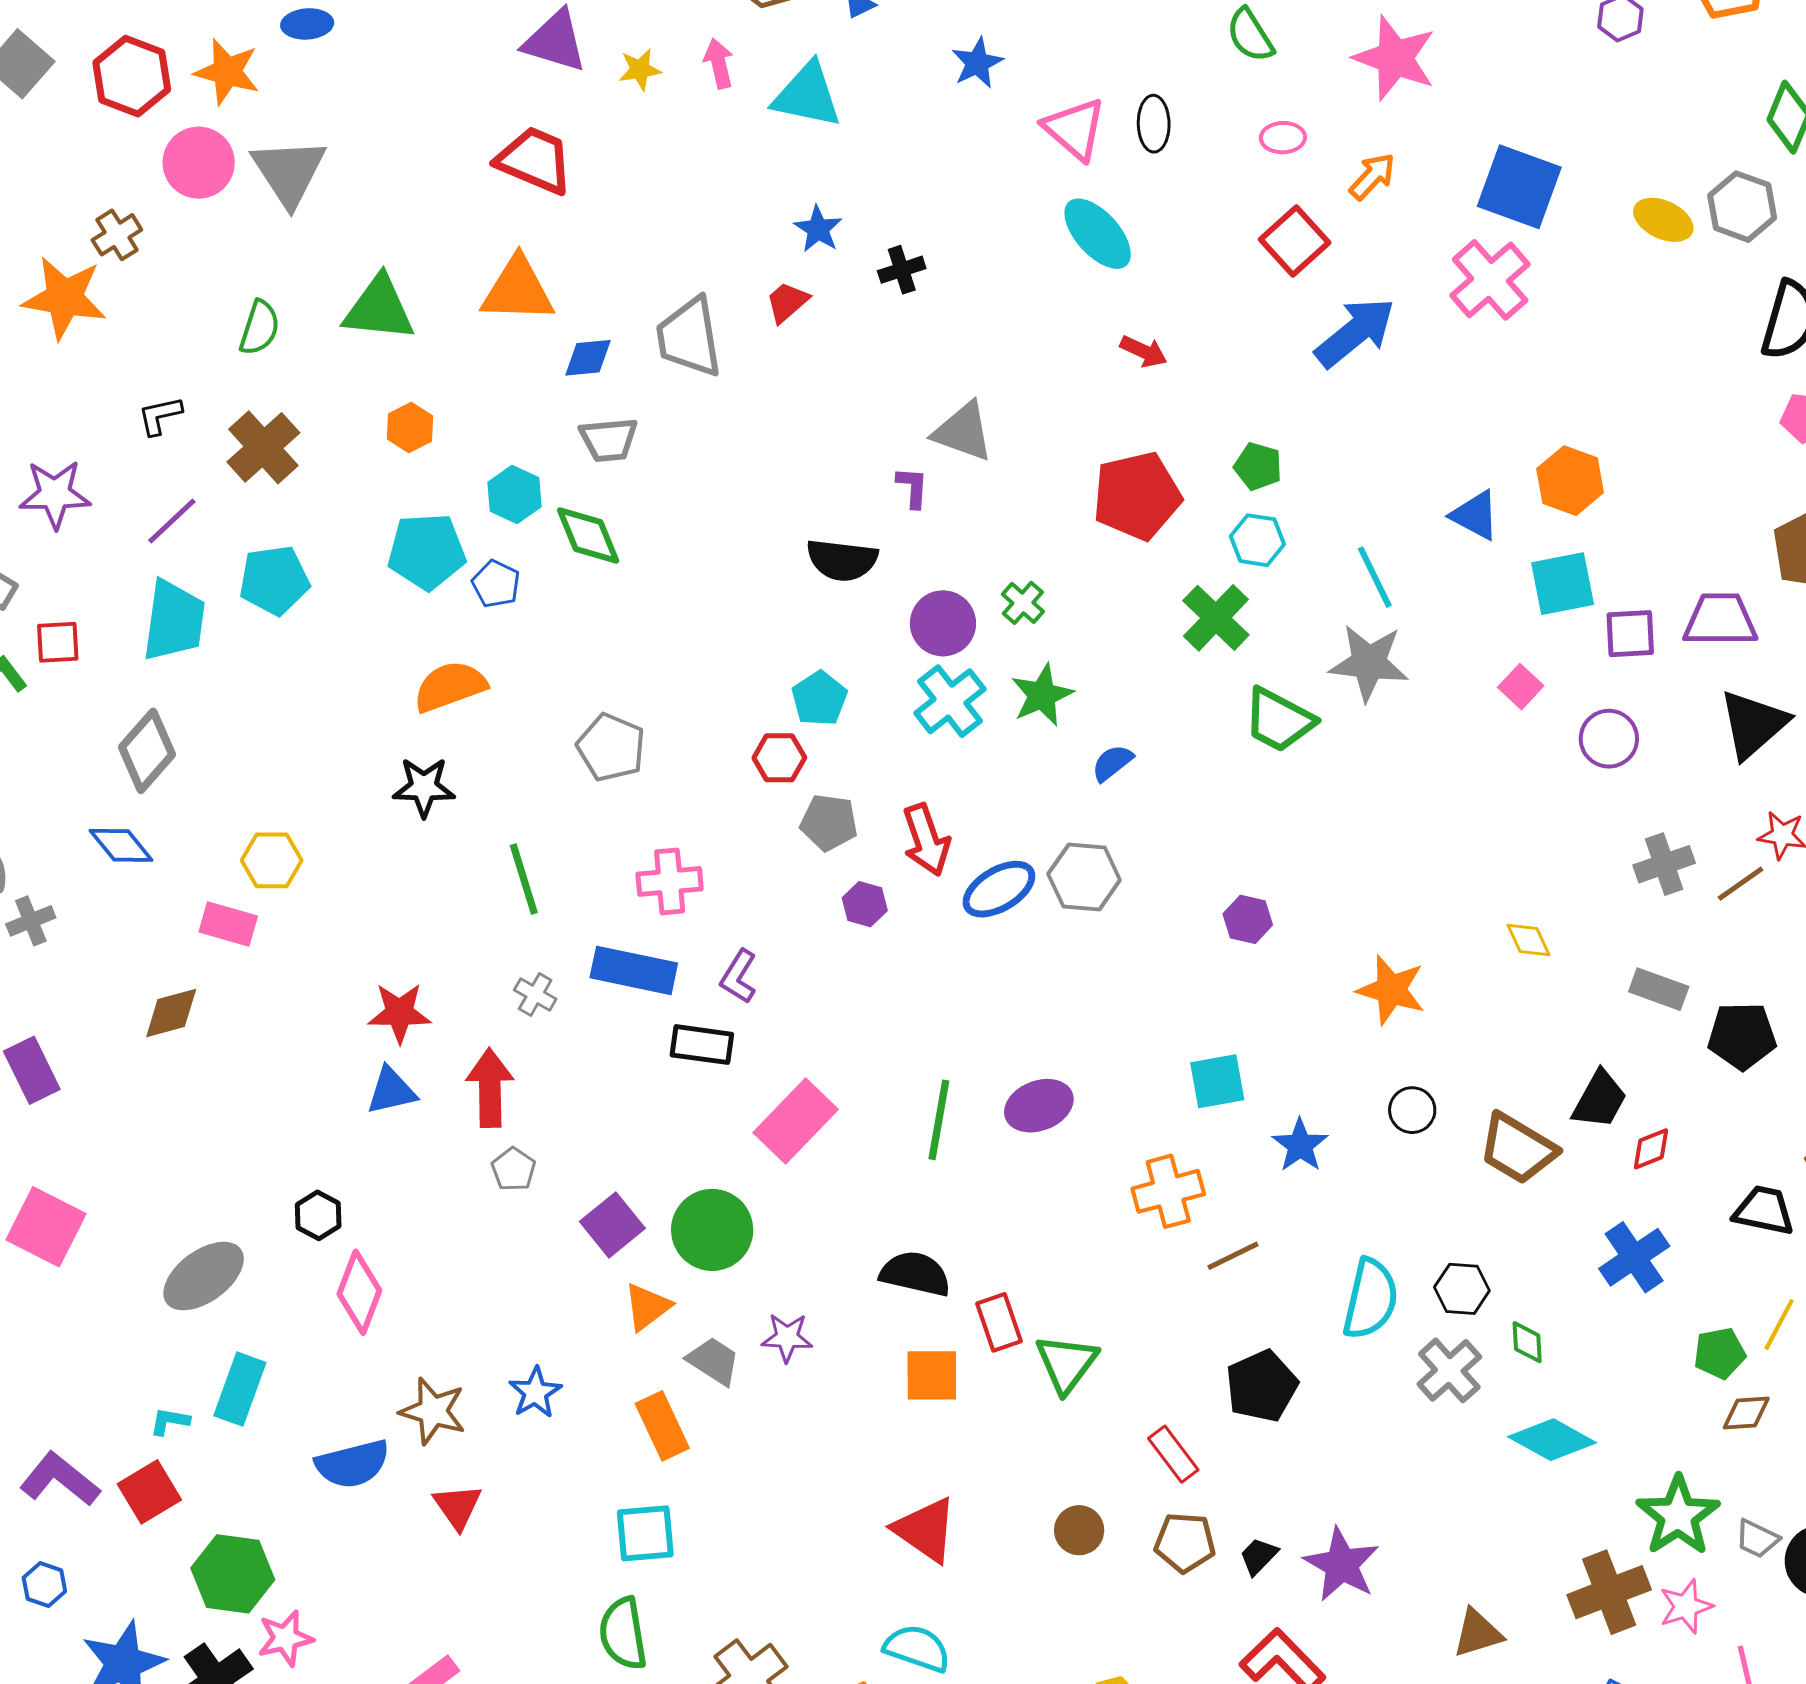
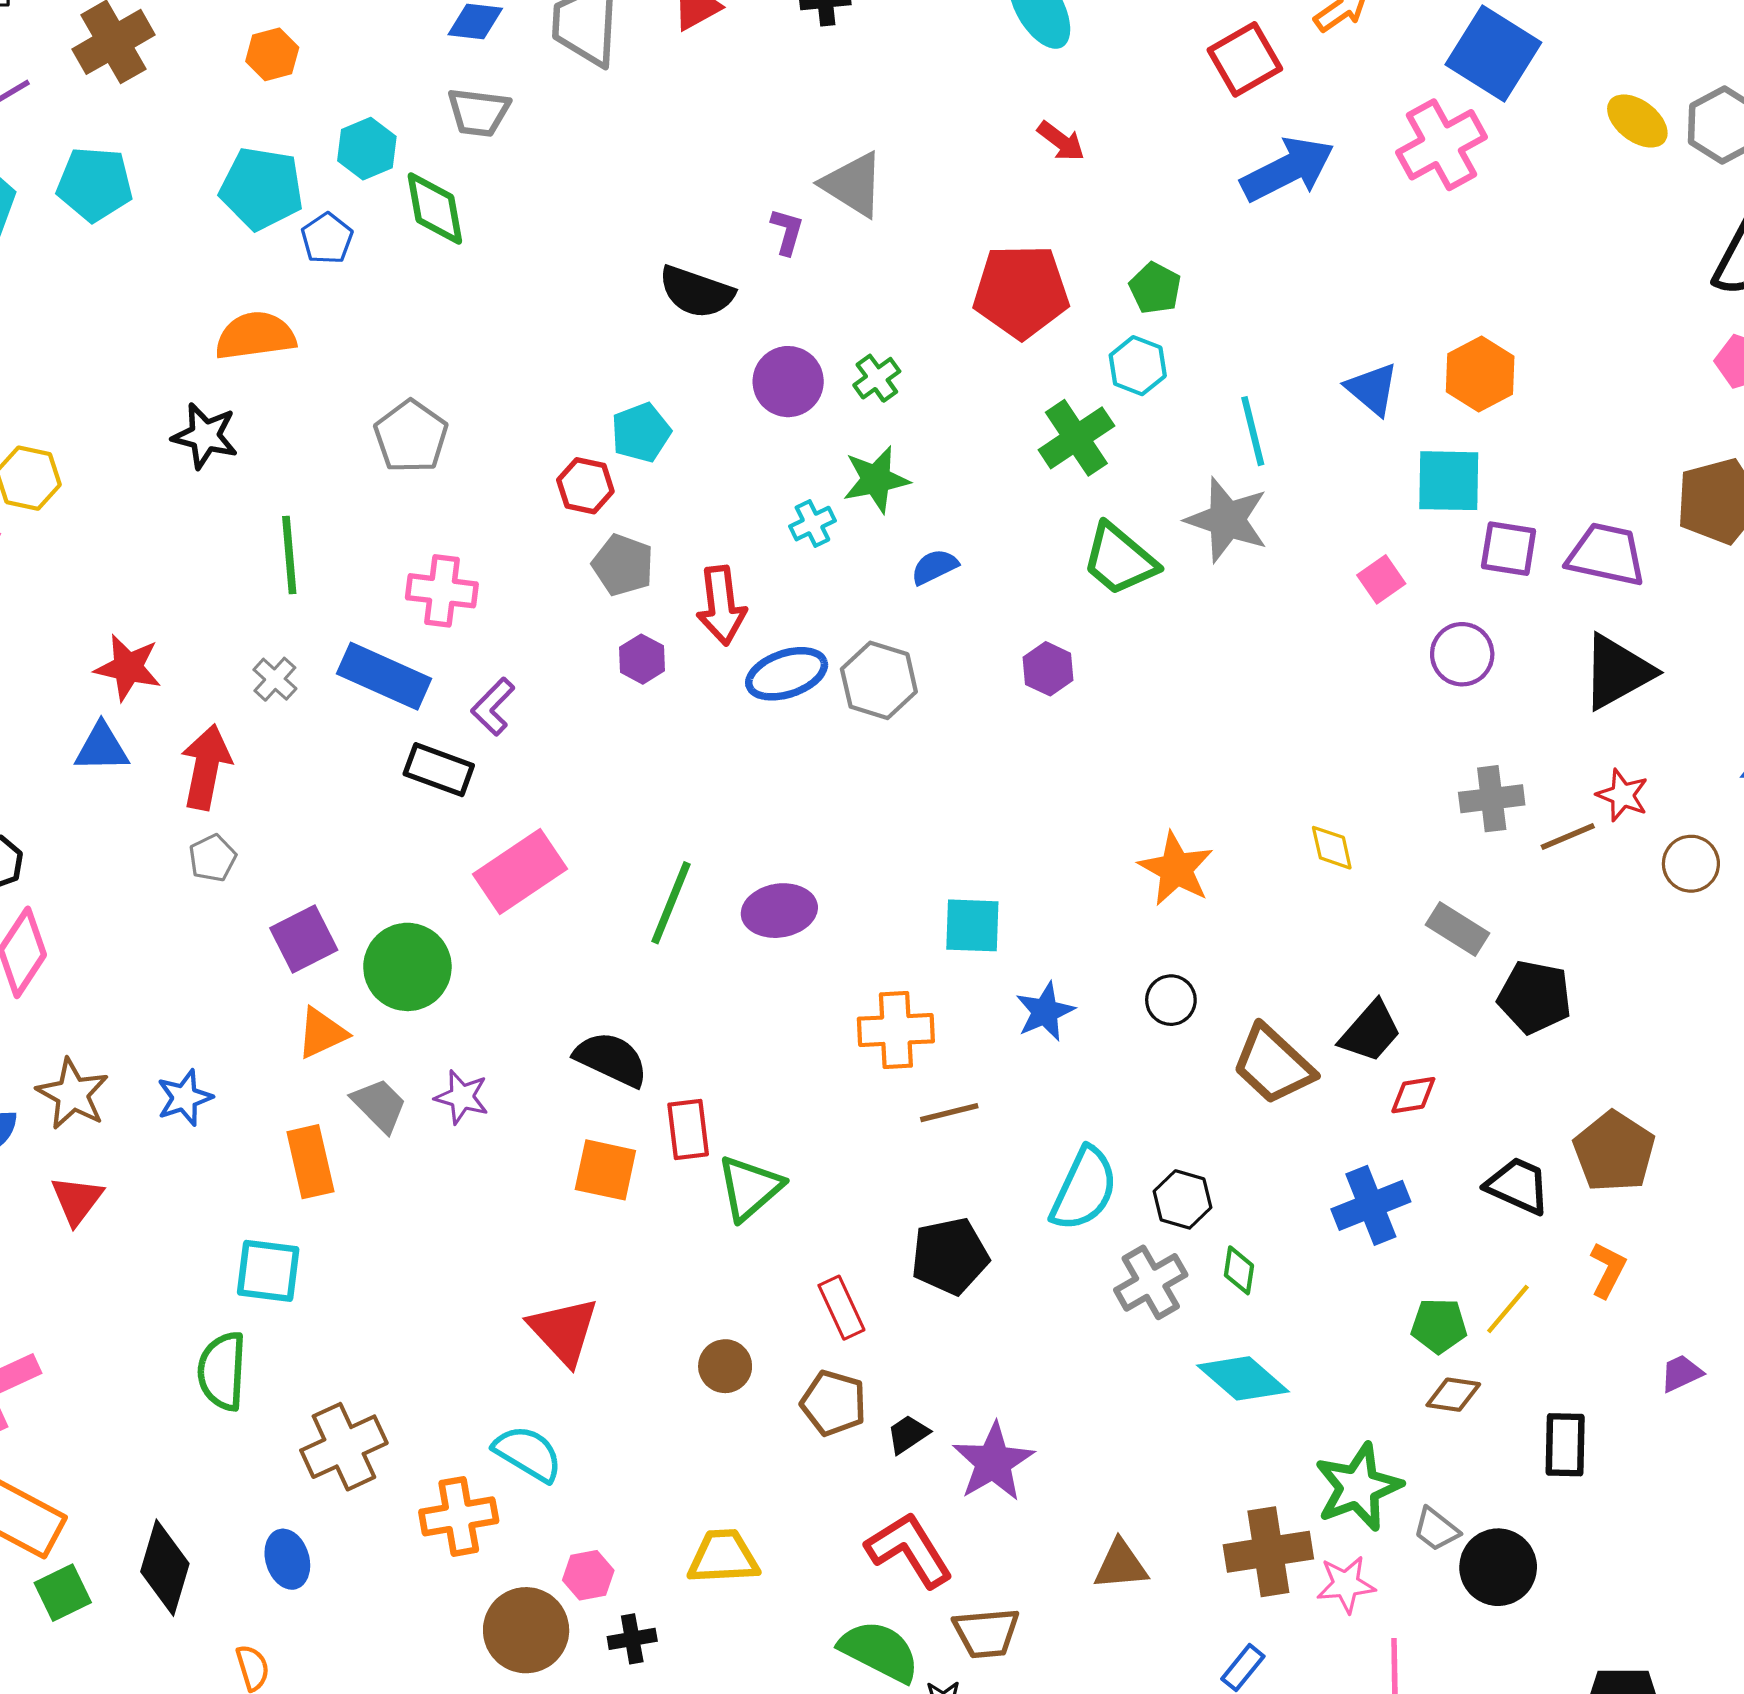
cyan cross: (950, 701) -> (812, 524), moved, size x0.6
purple hexagon: (1248, 919) -> (1048, 669), moved

